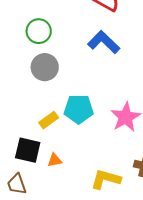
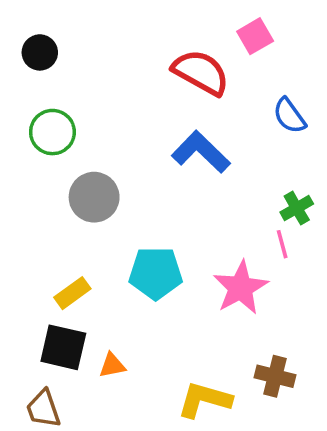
green circle: (39, 31) -> (52, 132), moved
yellow rectangle: (49, 120) -> (72, 293), moved

